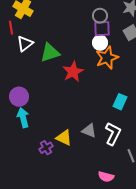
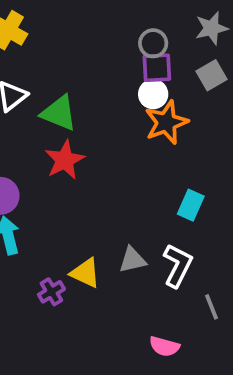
green triangle: (50, 53) -> (59, 113), turned 40
red star: (73, 72) -> (65, 160), moved
gray triangle: (89, 131) -> (132, 260), turned -35

